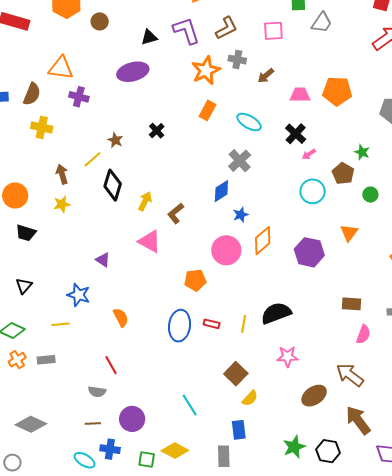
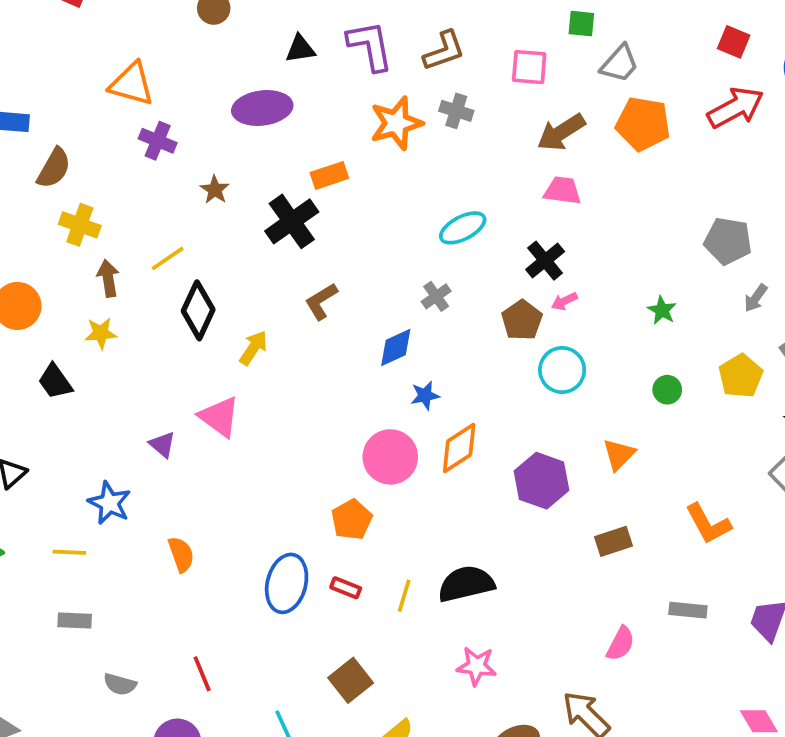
brown arrow: (266, 76) -> (561, 132), moved, size x1.5
orange pentagon: (337, 91) -> (643, 124), moved
brown semicircle: (32, 94) -> (54, 168), moved
orange rectangle: (207, 110) -> (329, 175), moved, turned 36
cyan ellipse: (249, 122) -> (463, 228), turned -65
yellow cross: (42, 127) -> (80, 225), moved
black cross: (157, 131) -> (292, 221), size x1.8
brown star: (115, 140) -> (215, 190), moved
gray cross: (240, 161) -> (436, 296), size x0.7
brown pentagon: (343, 174) -> (522, 320), moved
brown L-shape: (176, 213) -> (321, 301), moved
black trapezoid: (26, 233) -> (55, 382), moved, turned 30
pink triangle: (150, 241) -> (219, 417), moved
orange pentagon: (195, 280) -> (352, 520), moved, turned -30
brown rectangle: (351, 304) -> (614, 541), moved, turned -30
gray rectangle: (46, 360) -> (75, 620), moved
red line: (111, 365) -> (202, 674), moved
brown square: (236, 374) -> (351, 680), moved

